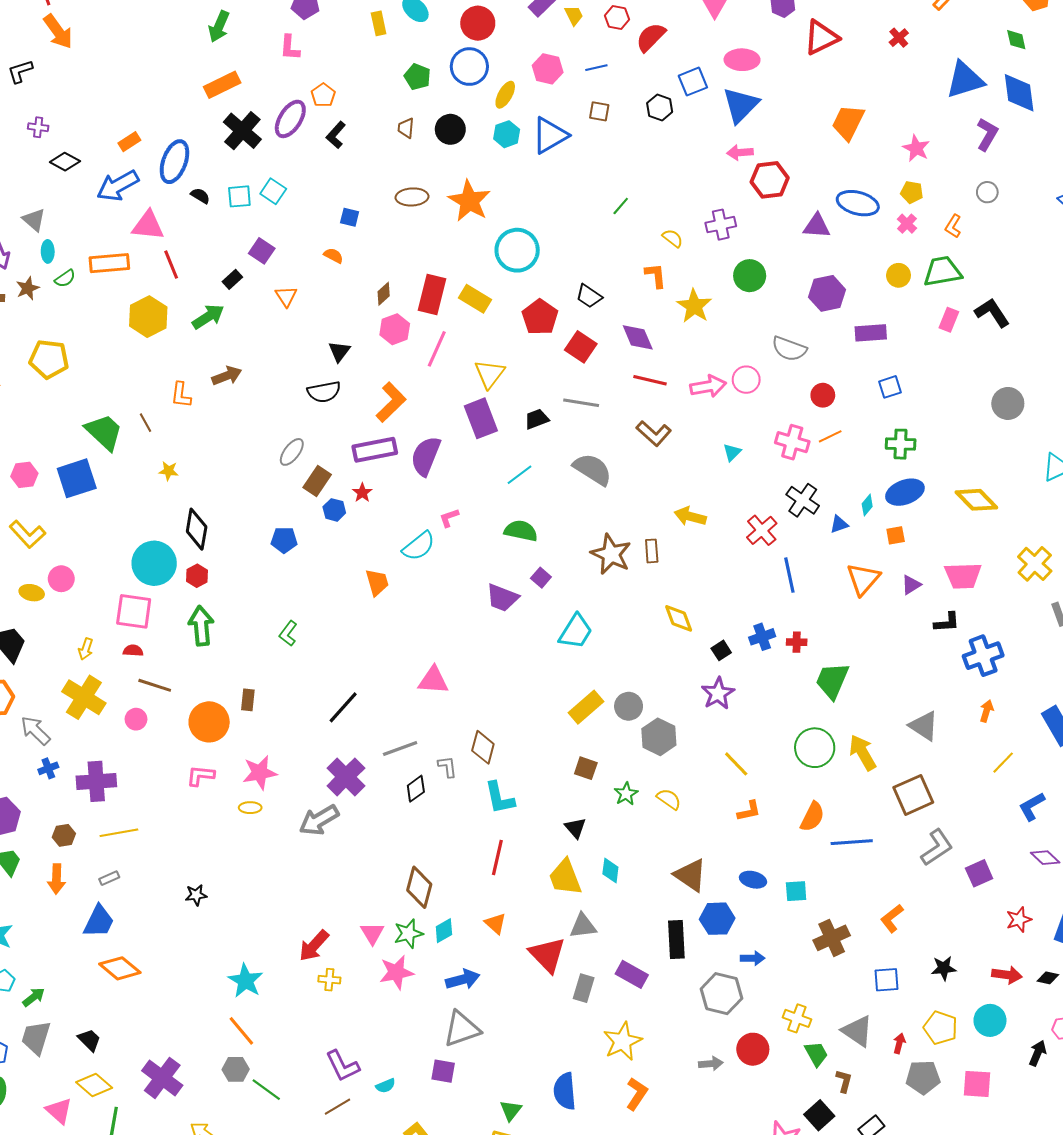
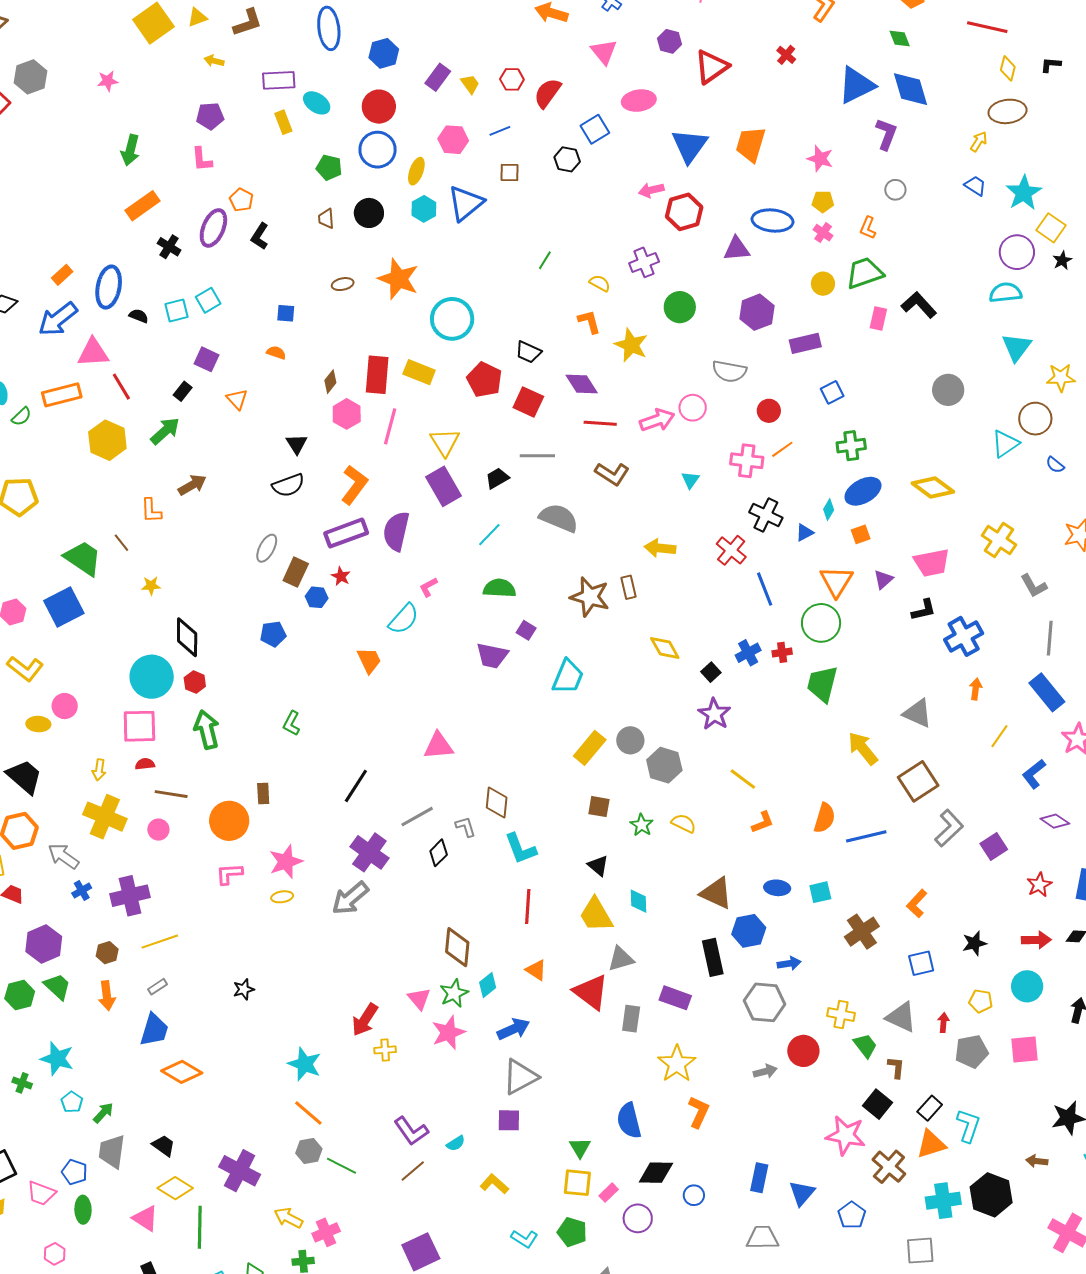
blue triangle: (741, 105) -> (690, 146), moved
black cross: (242, 131) -> (169, 247), size x0.6
cyan square: (273, 191) -> (208, 300), turned 35
brown ellipse: (412, 197) -> (343, 284), size x0.7
green circle: (815, 748) -> (821, 623), moved
yellow pentagon: (940, 1028) -> (981, 1001), size x0.7

